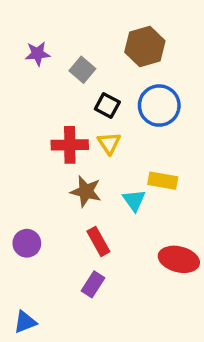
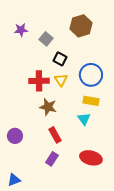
blue circle: (159, 106) -> (91, 75), moved
cyan triangle: (134, 200) -> (84, 119), moved
red ellipse: (179, 259) -> (91, 158), moved

